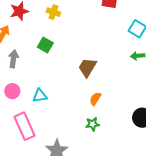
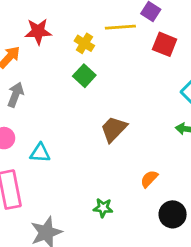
green square: (45, 45) -> (84, 76), moved
orange semicircle: (95, 99) -> (149, 179), moved

